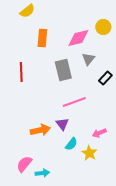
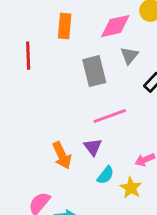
red line: (21, 72) -> (28, 56), moved
orange arrow: (40, 130) -> (62, 155), turned 78

